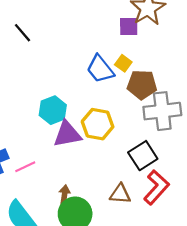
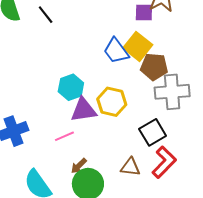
yellow square: (123, 63) -> (138, 46), size x1.8
pink line: (25, 167) -> (64, 136), moved
brown arrow: (64, 195) -> (79, 166), turned -144

